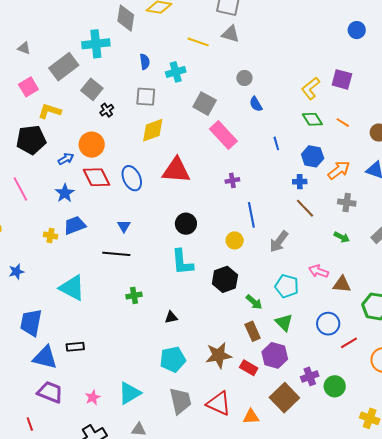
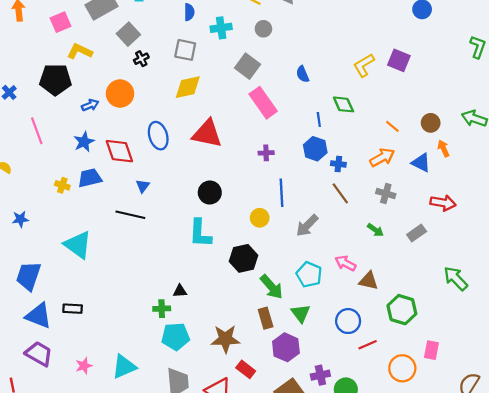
gray circle: (244, 78) -> (263, 29), moved
green diamond: (312, 119) -> (343, 104), moved
orange line: (343, 123) -> (392, 126), moved
blue hexagon: (313, 156) -> (315, 149), moved
red diamond: (97, 177) -> (119, 151), moved
green cross: (134, 295) -> (162, 309), moved
green arrow: (254, 302) -> (271, 287), size x1.4
red rectangle: (249, 368) -> (246, 369), moved

